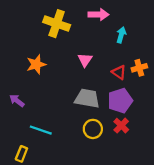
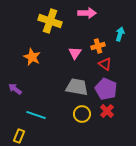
cyan arrow: (121, 35) -> (120, 34), moved
orange star: (36, 64) -> (32, 57), turned -30
orange cross: (139, 68) -> (98, 46), moved
purple pentagon: (120, 101) -> (106, 89), turned -30

